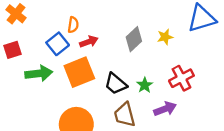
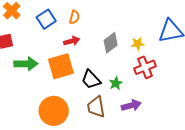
orange semicircle: (73, 25) -> (74, 17), moved
blue square: (58, 44) -> (46, 19), moved
red cross: (181, 78) -> (145, 67), moved

